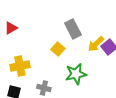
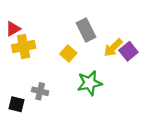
yellow cross: (20, 66) -> (24, 46), moved
gray cross: (44, 88) -> (40, 91), moved

